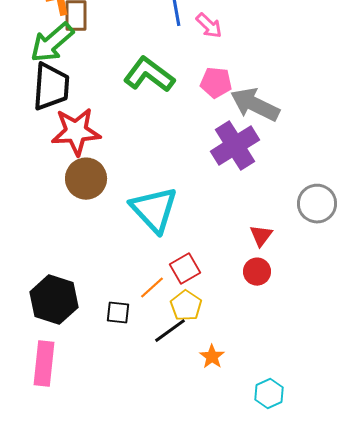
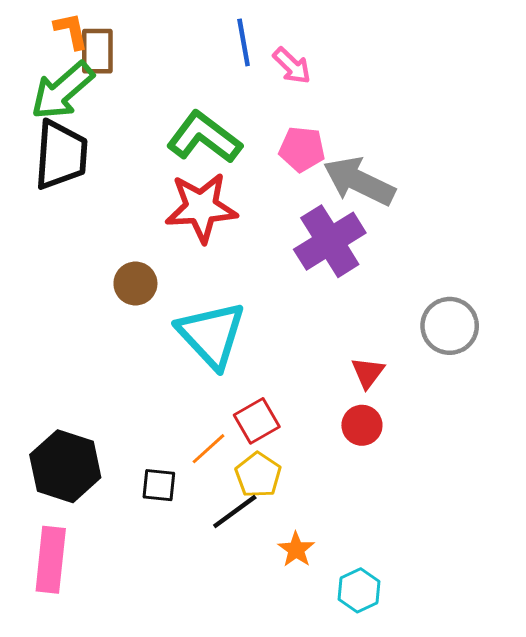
red star: (76, 132) -> (201, 208), moved
brown circle: (86, 179) -> (135, 284), moved, size x0.7
cyan hexagon: (269, 394) -> (359, 590), moved

